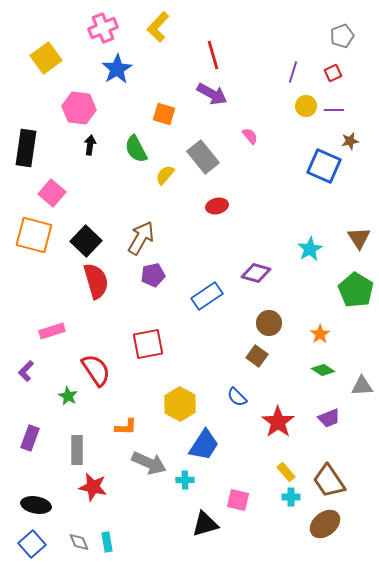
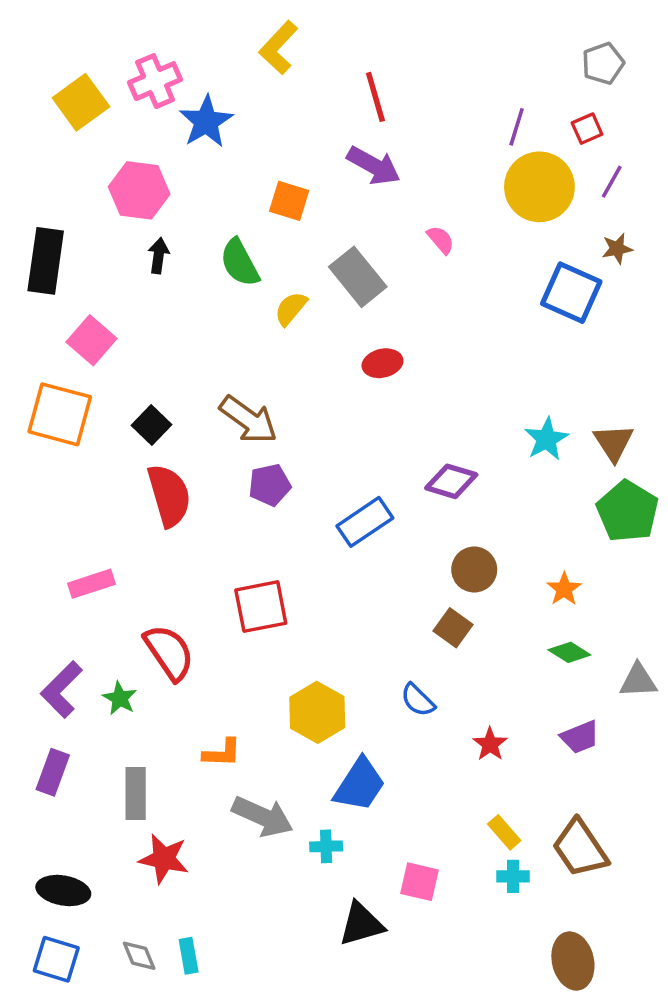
pink cross: (103, 28) -> (155, 81), moved
yellow circle: (306, 106) -> (539, 187), size x1.8
purple line: (334, 110) -> (612, 182), moved, turned -60
brown arrow: (141, 238) -> (248, 420), turned 96
brown triangle: (359, 238) -> (614, 443), moved
black square: (86, 241) -> (151, 425), size x0.7
purple L-shape: (26, 371) -> (62, 689), moved, size x1.5
red star: (278, 422) -> (490, 744), size x0.6
brown ellipse: (325, 524) -> (573, 961), moved, turned -64
blue square: (32, 544) -> (56, 959), turned -32

